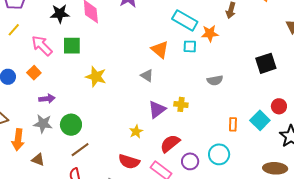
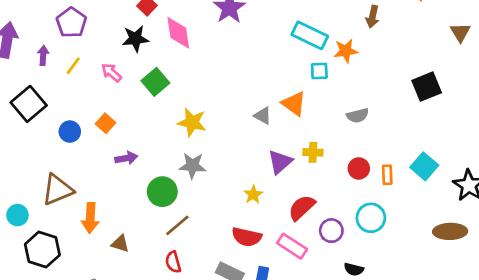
pink arrow: (42, 46) -> (111, 73), moved, size x0.7
green square: (72, 46) -> (155, 82), turned -36
orange triangle: (160, 49) -> (294, 104), moved
red circle: (279, 106) -> (359, 168), moved
gray star: (43, 124) -> (192, 166), moved

